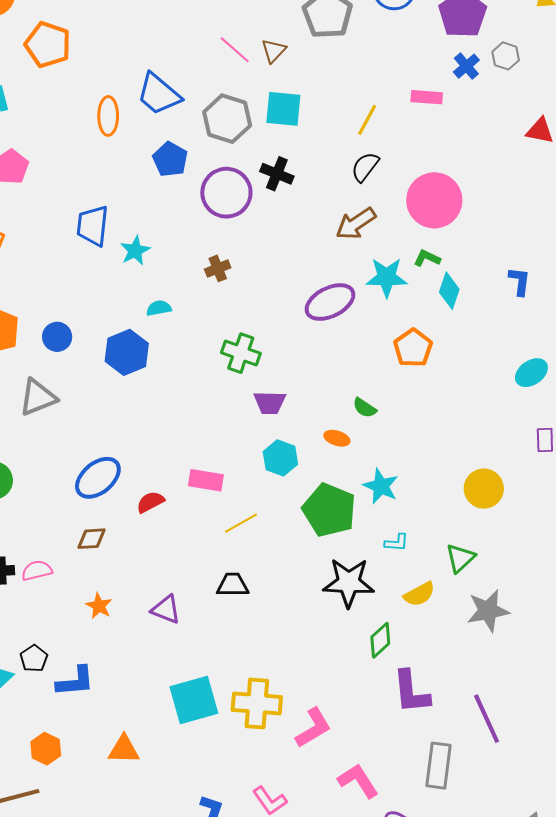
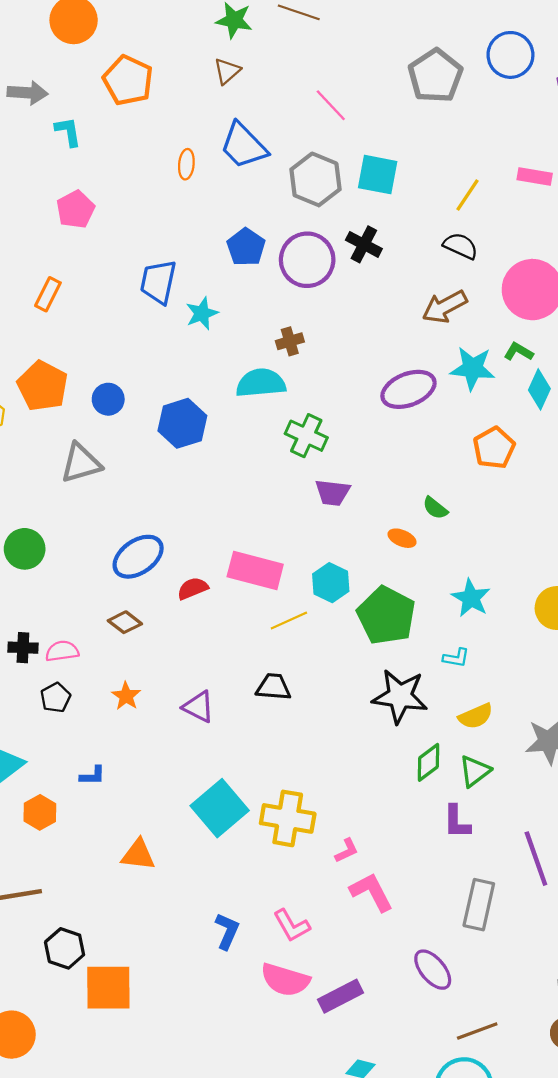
brown triangle: (274, 51) -> (227, 71), moved
orange ellipse: (108, 116) -> (186, 164), size x0.7
blue pentagon: (170, 159) -> (246, 247), moved
black semicircle: (365, 167) -> (461, 246), turned 72
cyan semicircle: (159, 308) -> (261, 383), moved, size x1.8
cyan hexagon: (280, 458) -> (331, 583), moved
pink rectangle: (206, 480) -> (255, 570), size x1.4
cyan star: (381, 486) -> (471, 598), moved
brown diamond: (92, 539) -> (125, 622), turned 36
green triangle: (460, 558) -> (475, 771), moved
black pentagon: (34, 658) -> (56, 698), moved
blue L-shape: (75, 681) -> (93, 776), size x0.6
purple L-shape: (411, 692) -> (457, 822), size x0.7
cyan square: (194, 700) -> (220, 808), turned -30
pink L-shape: (313, 728) -> (347, 851), size x0.6
orange hexagon: (46, 749) -> (40, 812), moved
pink L-shape: (358, 781) -> (371, 892), moved

